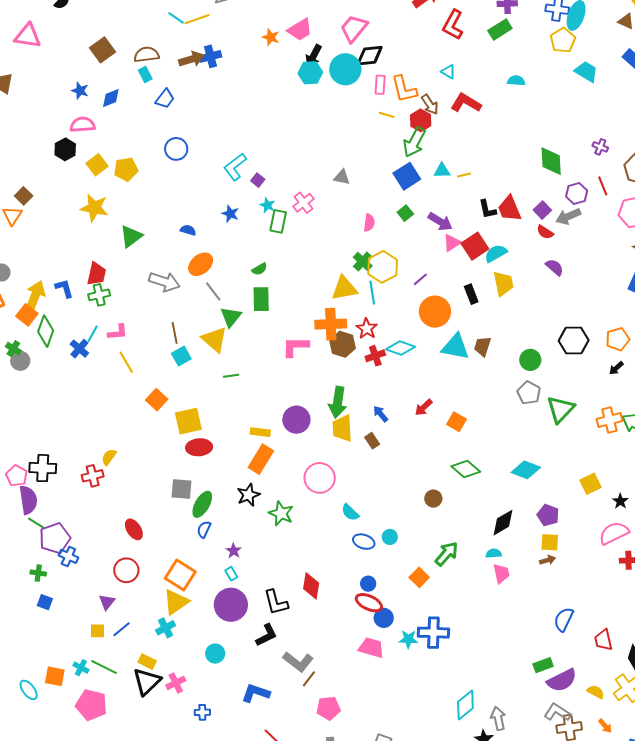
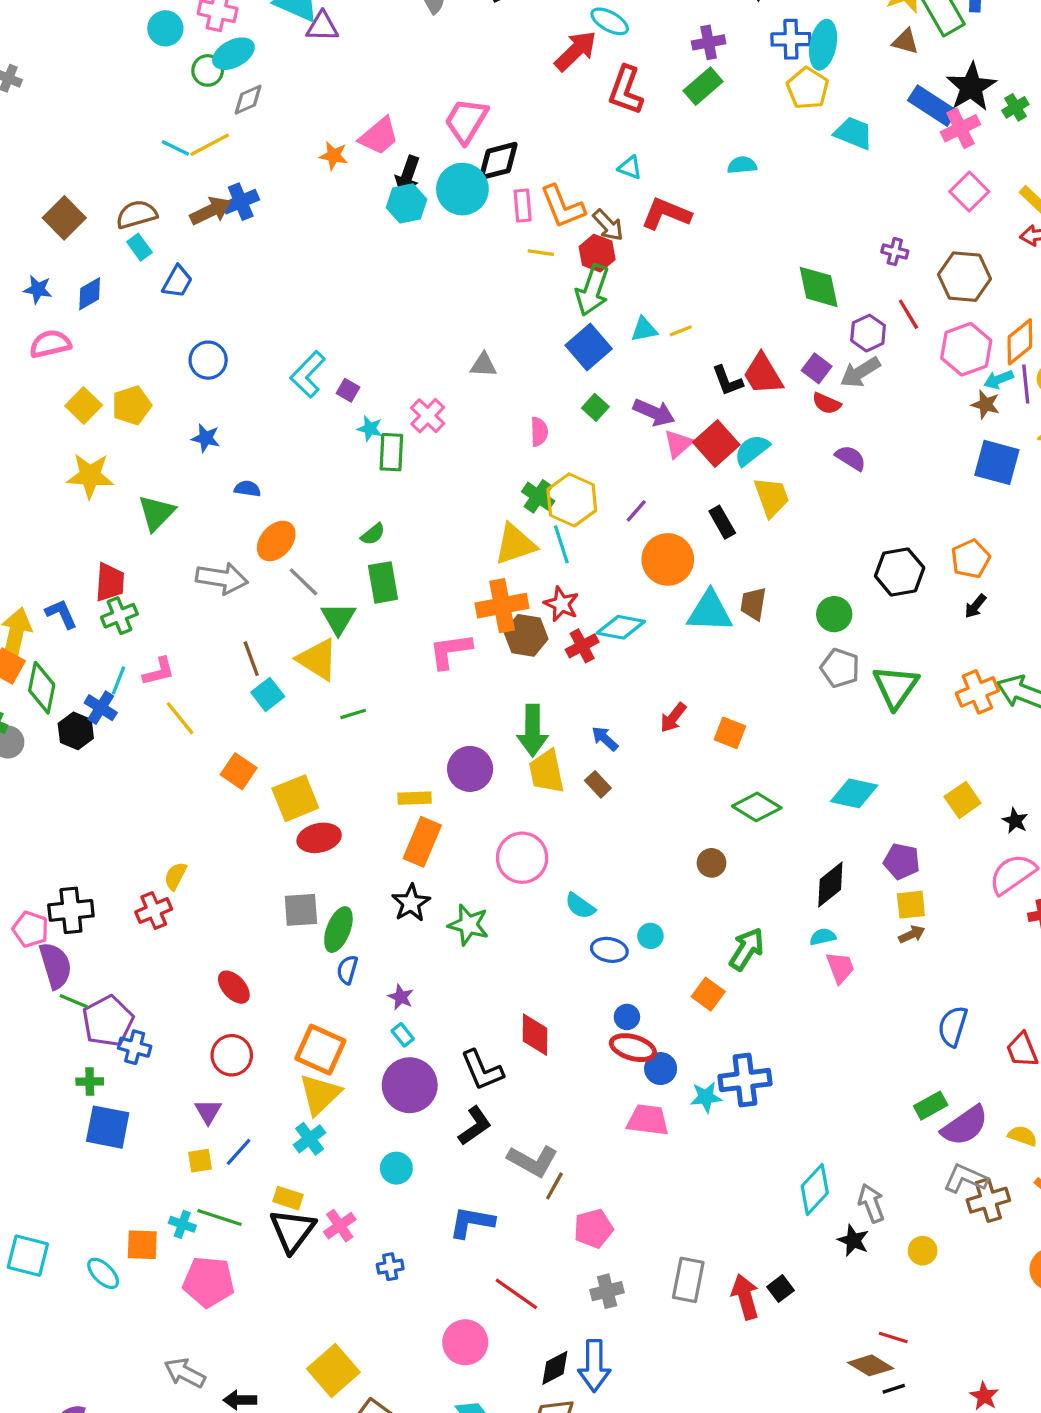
black hexagon: (65, 149) -> (76, 731), moved
blue star: (230, 214) -> (206, 438), moved
blue square: (45, 602) -> (108, 1127), size x1.8

